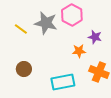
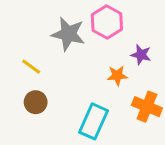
yellow line: (21, 29) -> (31, 67), moved
cyan rectangle: (63, 82) -> (93, 121), turned -55

